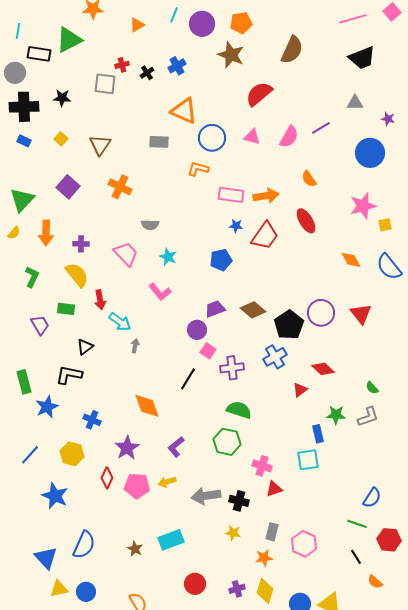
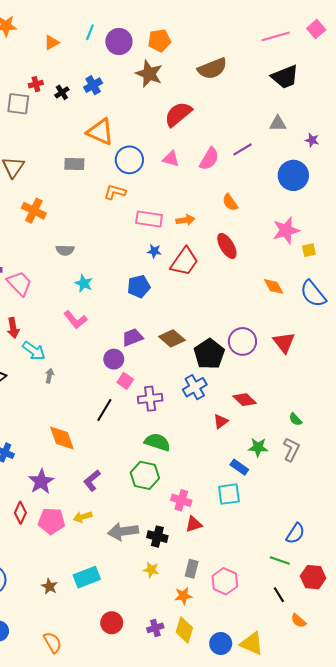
brown semicircle: (292, 50) -> (212, 69), turned 44
orange arrow: (266, 196) -> (185, 220), size x0.7
pink trapezoid: (126, 254) -> (19, 283), moved
gray L-shape: (368, 417) -> (291, 449), turned -45
blue rectangle: (318, 434) -> (239, 467), turned -42

